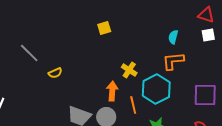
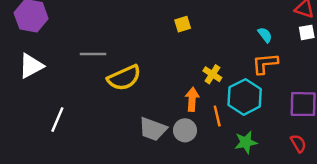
cyan semicircle: (173, 37) -> (265, 35), turned 128
gray line: (29, 53) -> (93, 54), turned -45
yellow semicircle: (55, 73) -> (124, 78), size x2.0

